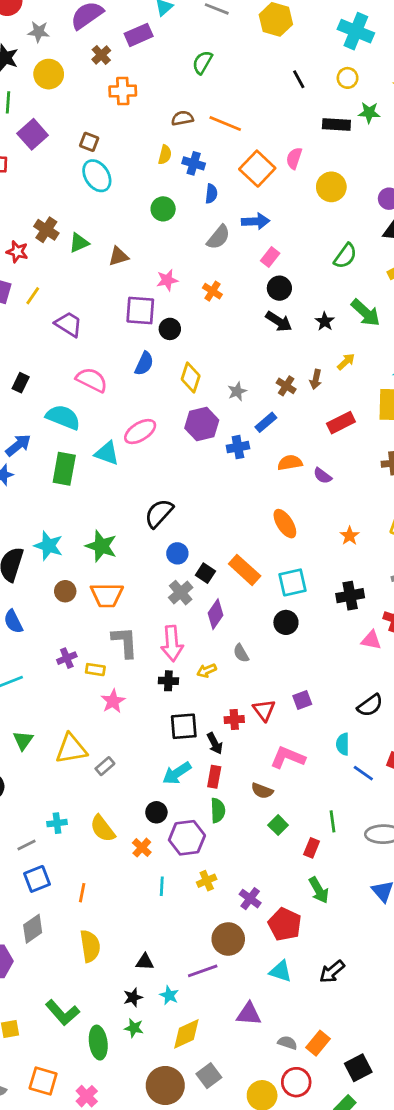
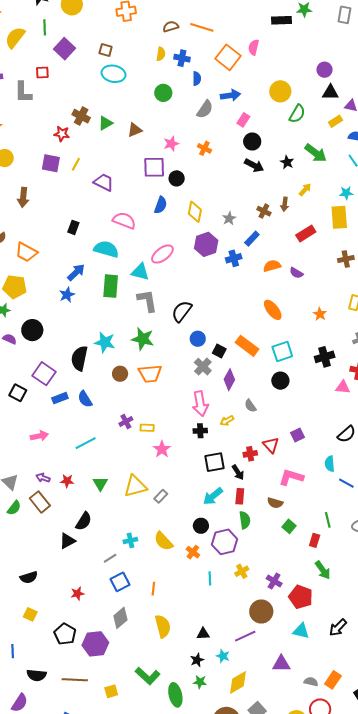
cyan ellipse: (97, 176) -> (114, 74), turned -40
yellow circle: (331, 187) -> (280, 91), moved
gray L-shape: (125, 642) -> (147, 301), moved

